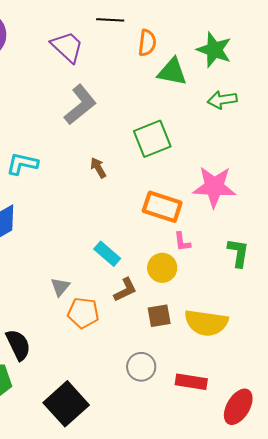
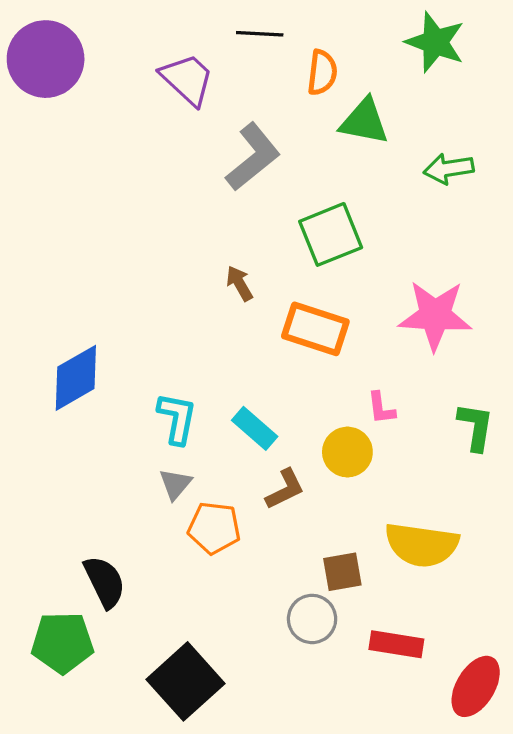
green star: (214, 50) -> (435, 42), moved
gray L-shape: (80, 105) -> (253, 157), moved
cyan L-shape: (22, 164) -> (177, 418), moved, turned 88
orange rectangle: (162, 207) -> (315, 329), moved
brown square: (159, 316) -> (342, 572), moved

